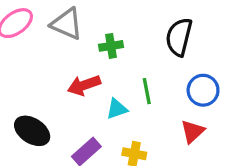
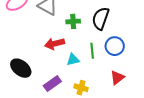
black semicircle: (179, 37) -> (101, 18), moved
blue circle: (203, 90) -> (115, 46), moved

